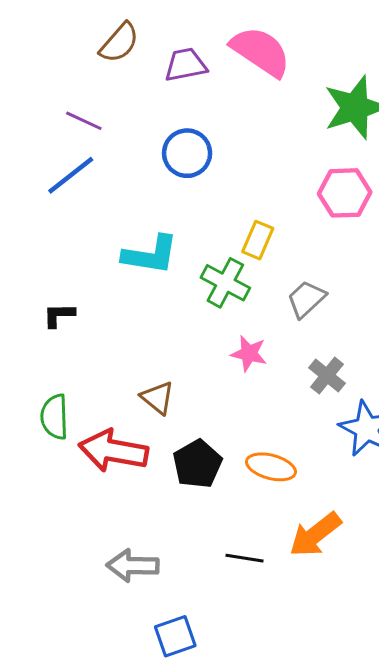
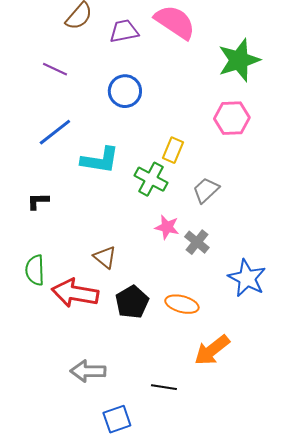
blue line: (71, 175) -> (55, 132), moved
gray cross: (327, 376) -> (197, 242), moved
black line: (244, 558) -> (164, 387), moved

